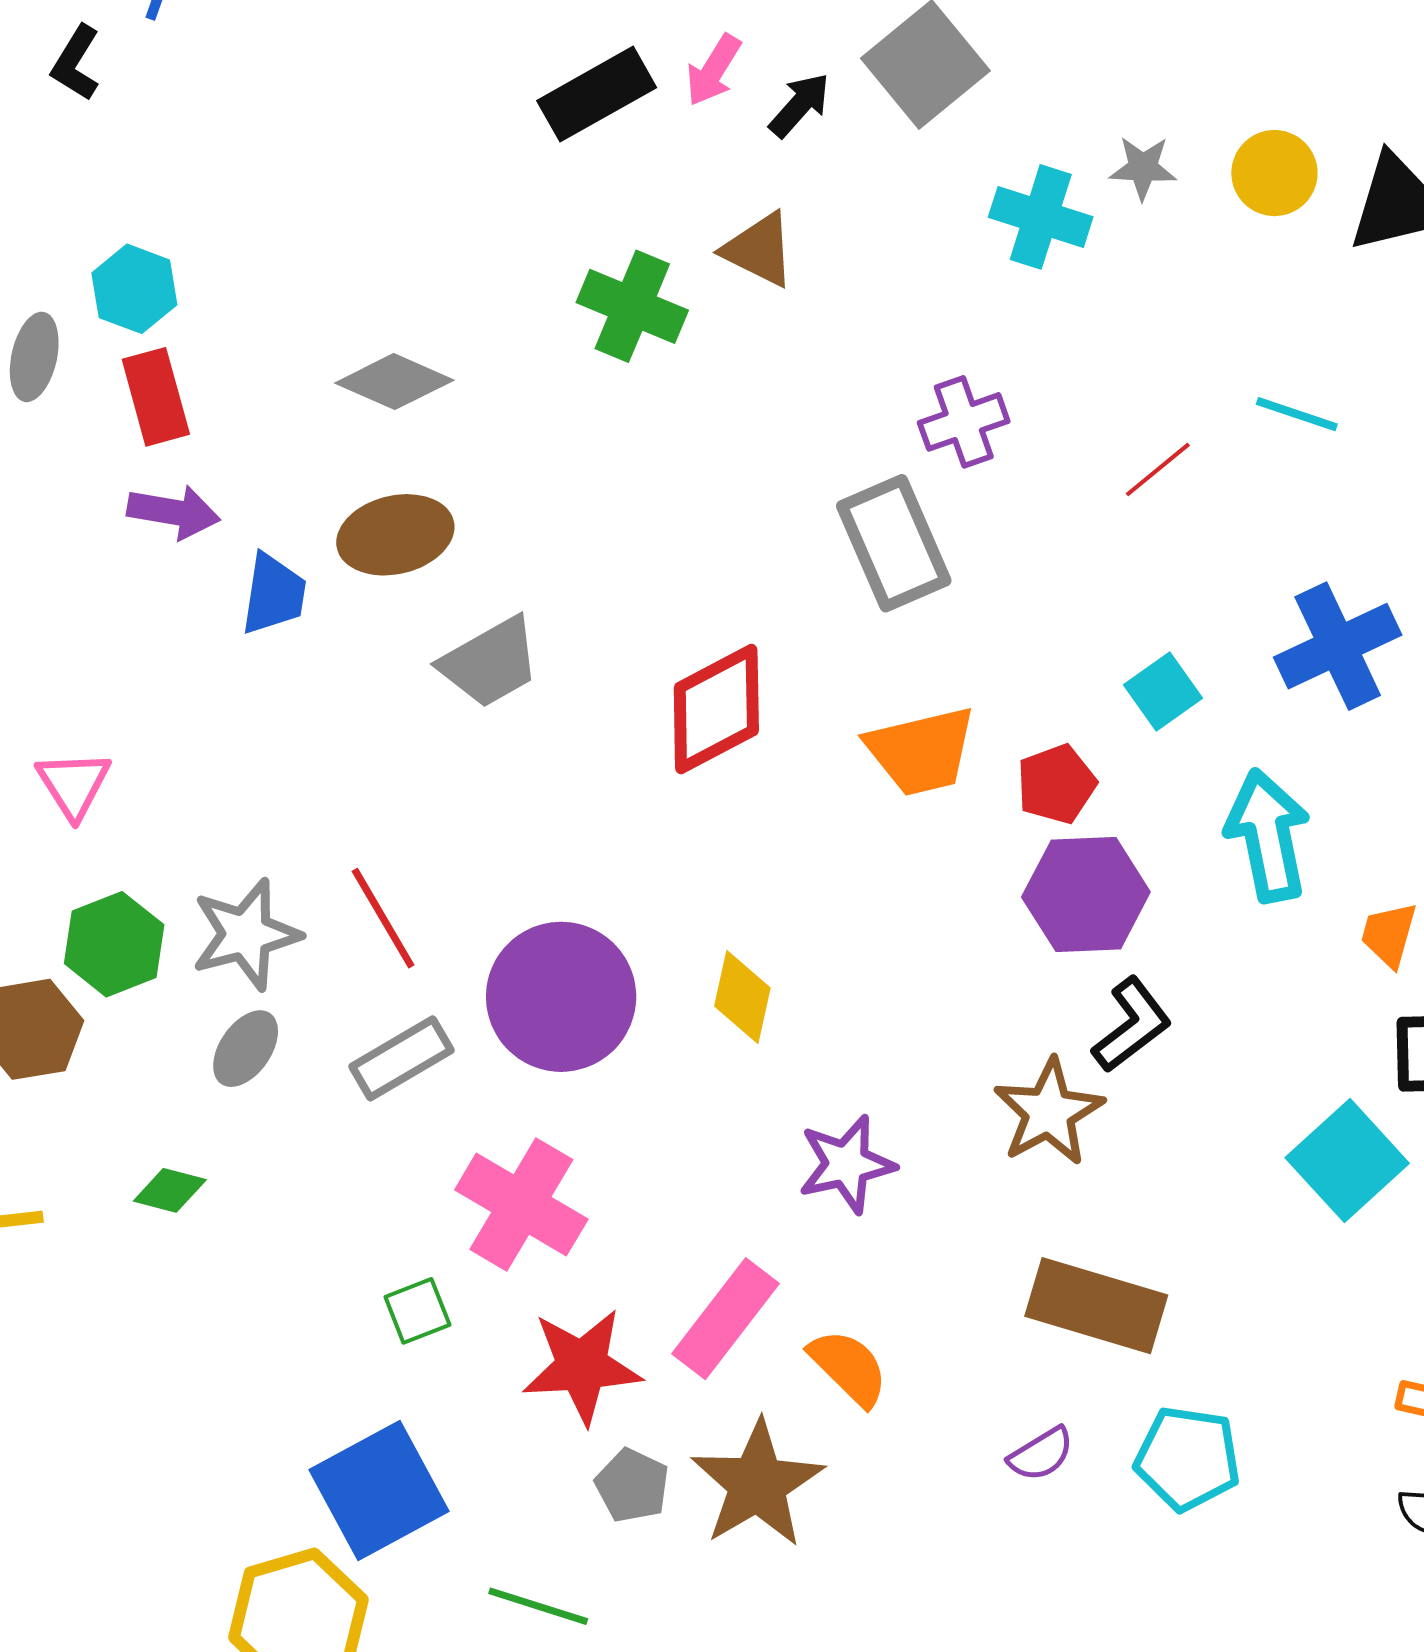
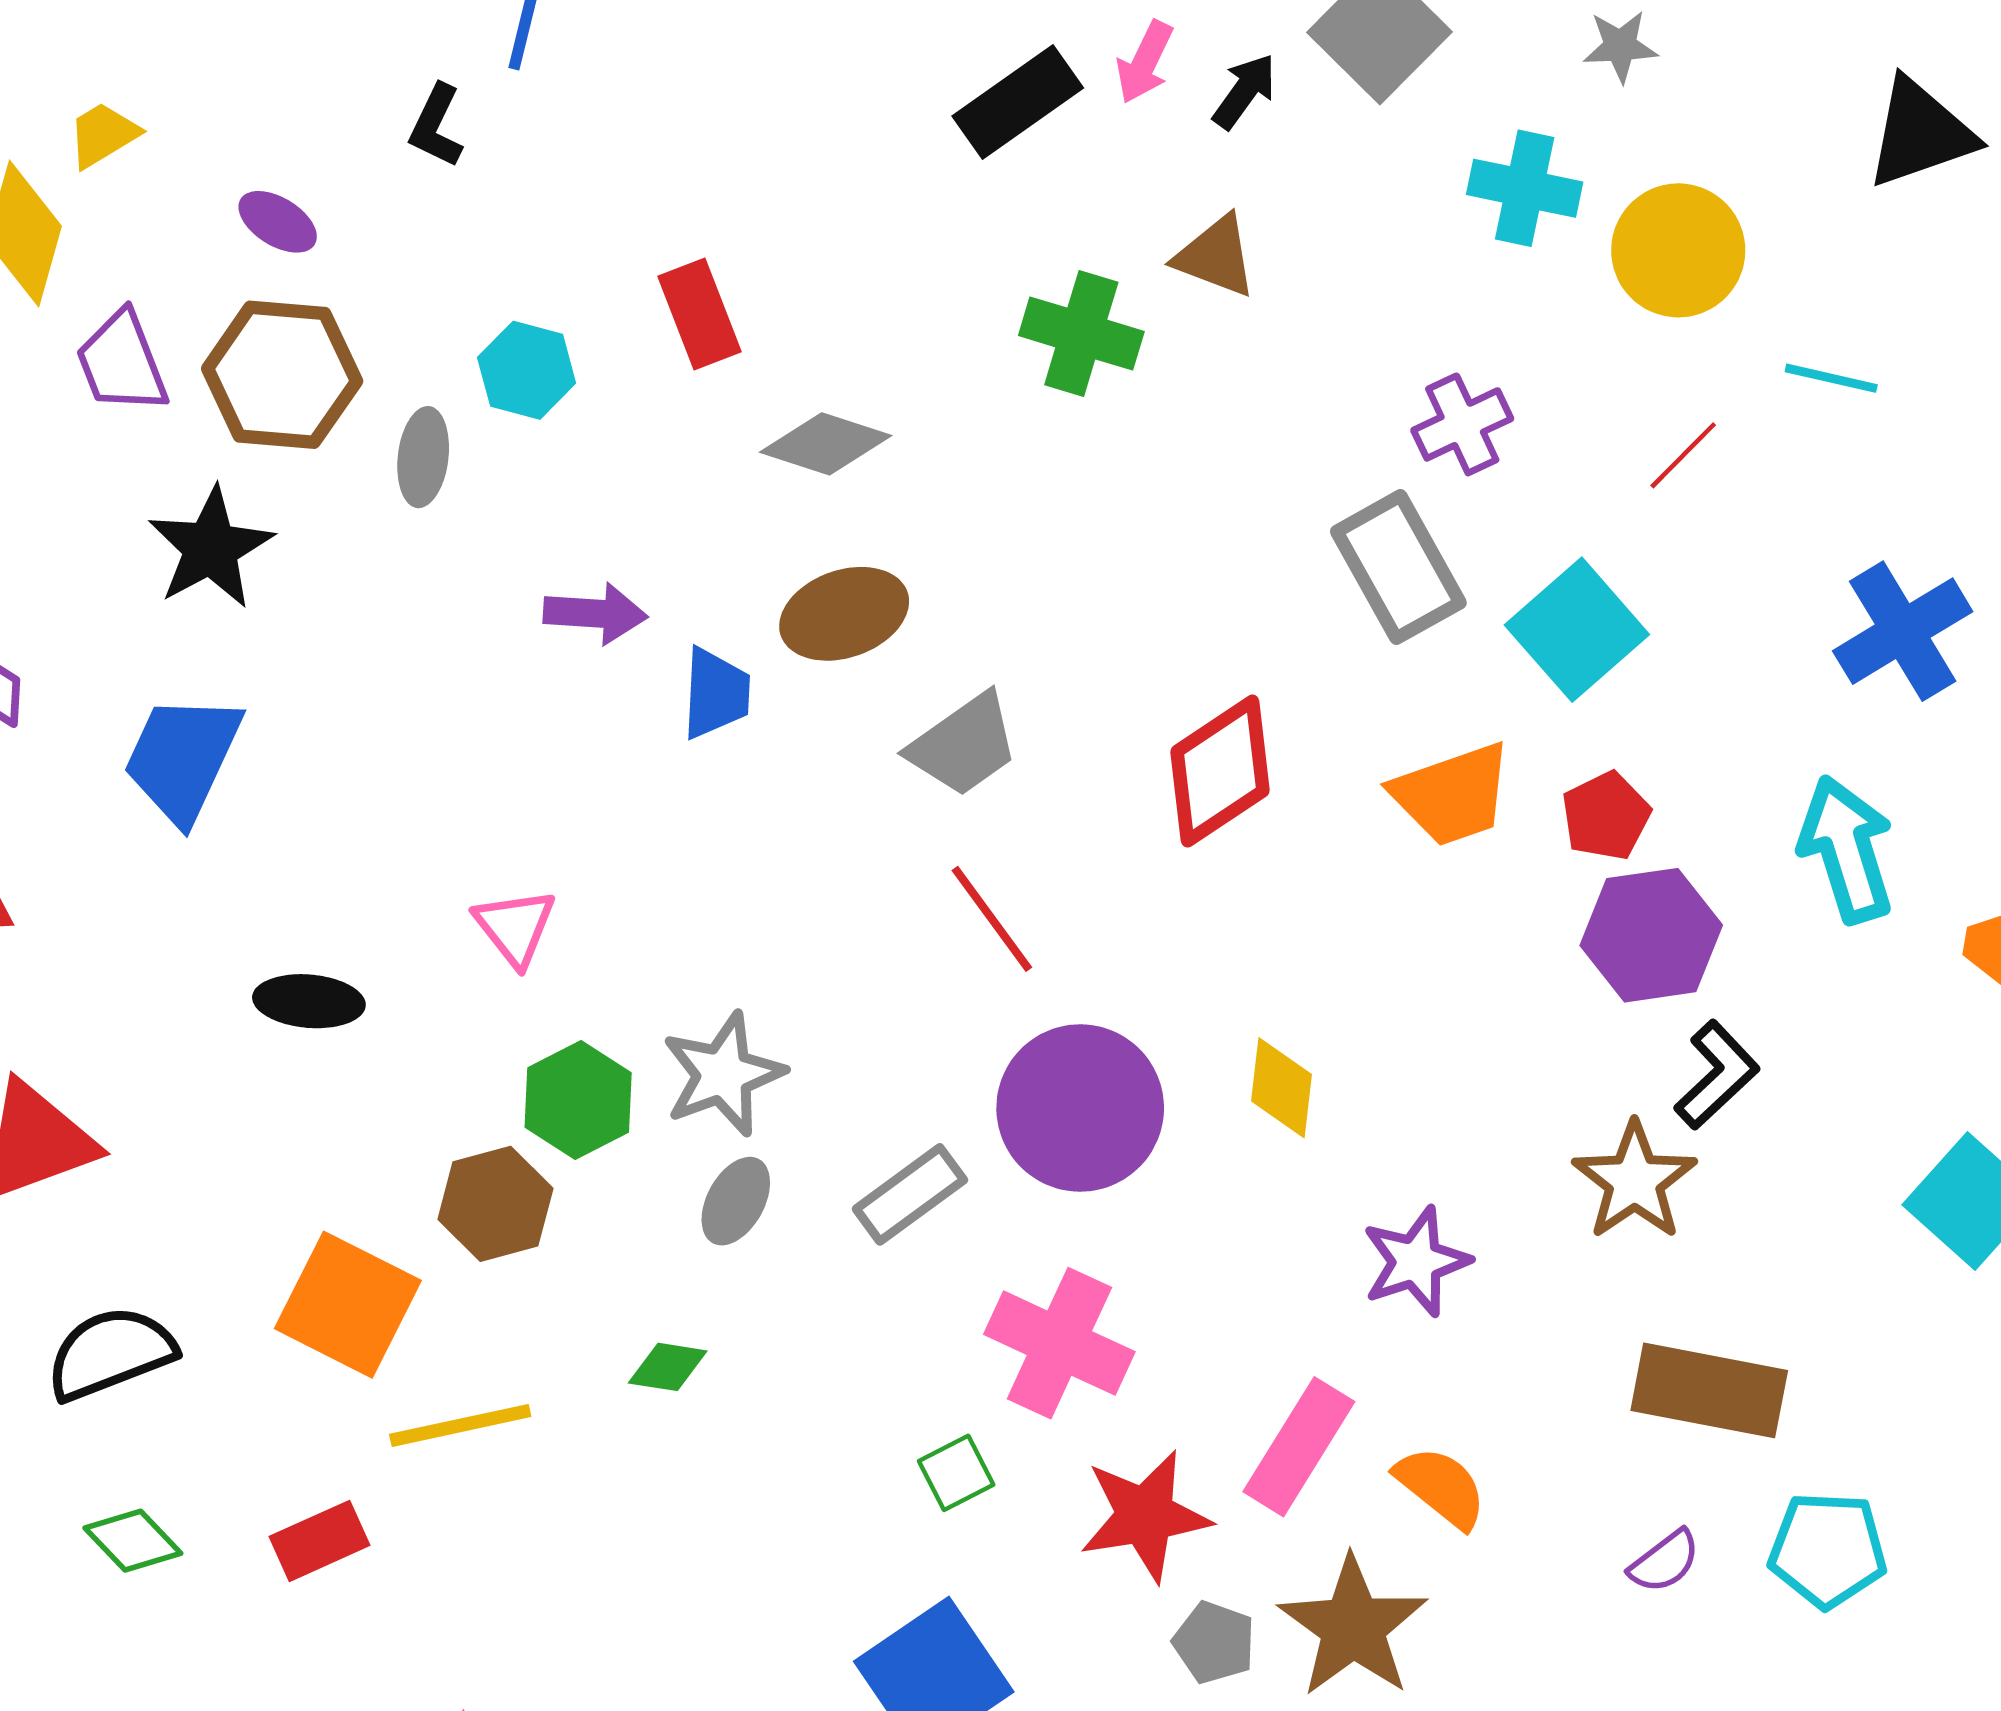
gray star: (1143, 168) -> (1620, 46), moved
yellow circle: (1274, 173) -> (1678, 250), moved, size x1.4
red rectangle: (156, 397) -> (699, 314), moved
cyan square: (1163, 692) -> (1577, 630), moved, size x1.6
red line: (383, 918) -> (992, 919), moved

